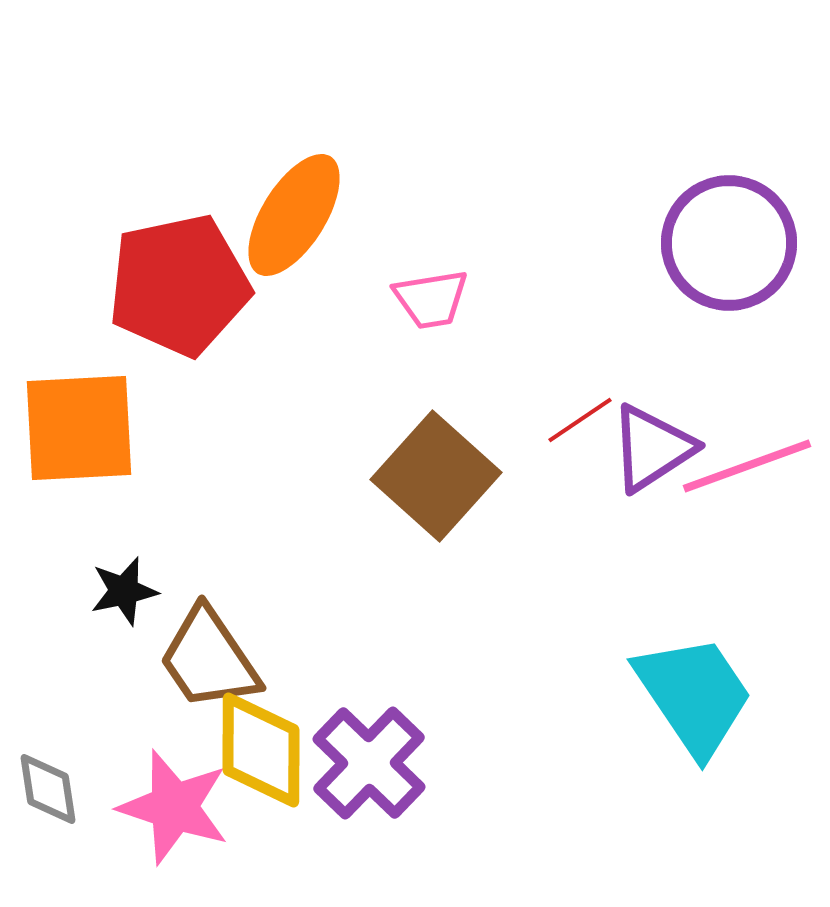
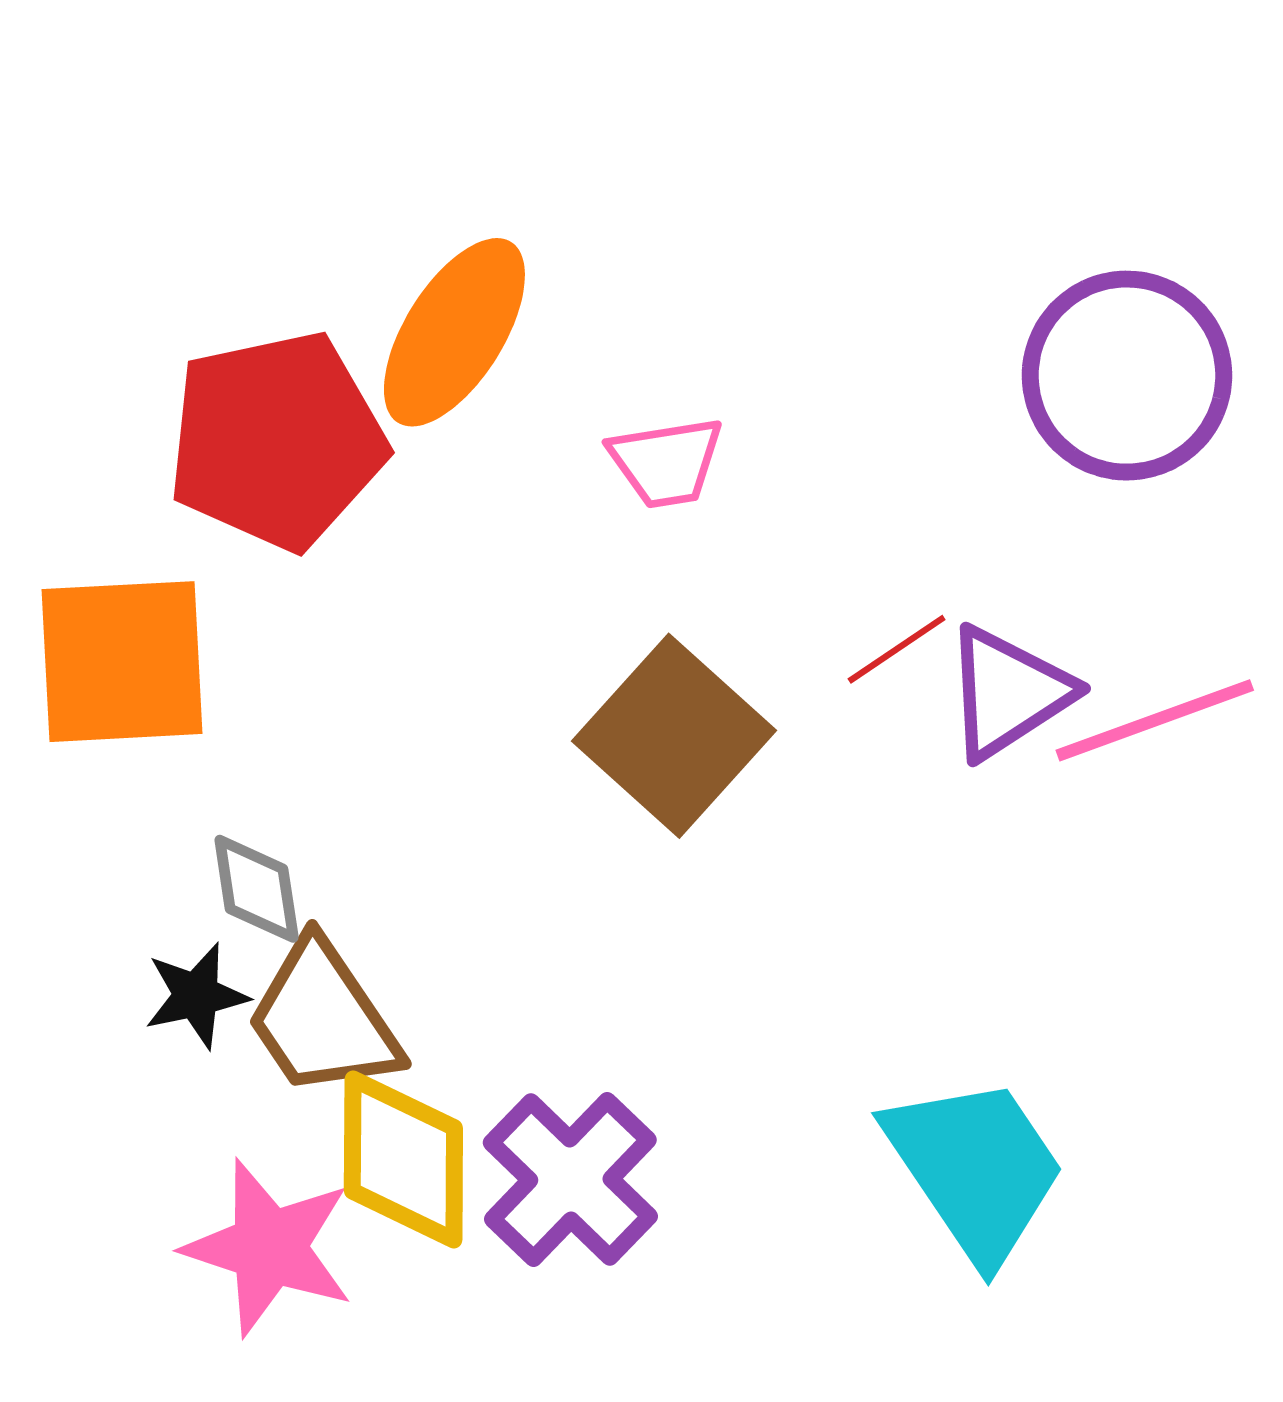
black star: (124, 591) -> (196, 996), moved
cyan trapezoid: (694, 695) -> (975, 1169), moved
gray diamond: (48, 789) -> (257, 889), moved

